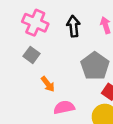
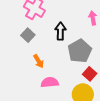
black arrow: (73, 26) -> (60, 31), moved

